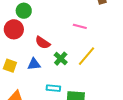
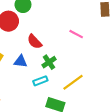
yellow line: (87, 56) -> (73, 82), moved
cyan rectangle: (53, 88) -> (40, 81), moved, turned -40

